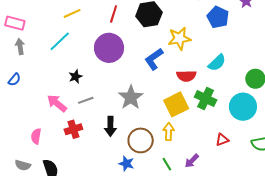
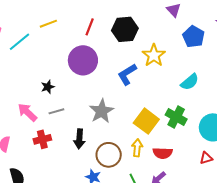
yellow star: (179, 38) -> (154, 55), turned -30
cyan line: (60, 41) -> (19, 42), moved
red semicircle: (186, 76) -> (163, 153), moved
yellow square: (176, 104) -> (146, 121), turned -30
red triangle: (222, 140) -> (206, 158), moved

